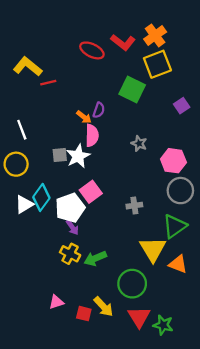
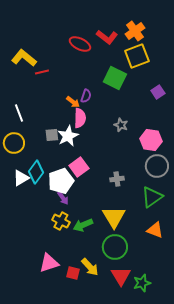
yellow triangle: (153, 249) -> (114, 217), moved
pink triangle: (56, 302) -> (49, 263), size x1.5
green star: (163, 325) -> (142, 283), turned -30

